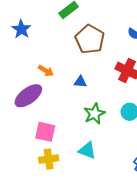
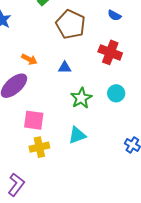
cyan triangle: (87, 150) -> (77, 135), turned -36

